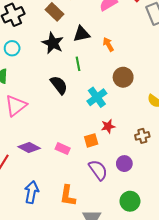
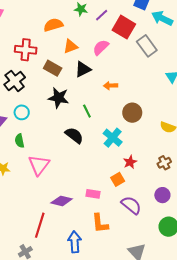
black triangle: (82, 34) -> (83, 69), moved
orange arrow: (108, 44) -> (111, 86), turned -48
purple circle: (124, 164) -> (162, 195), moved
orange L-shape: (68, 196) -> (100, 223), moved

